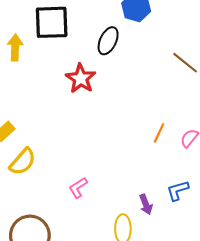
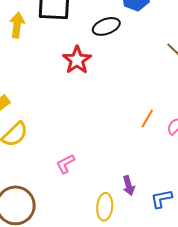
black ellipse: (108, 41) -> (106, 26), turned 40
blue L-shape: (178, 190) -> (161, 199), moved

